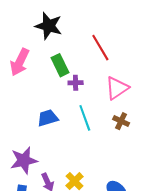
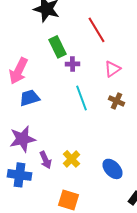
pink arrow: (20, 62) -> (18, 71), moved
pink triangle: (117, 88) -> (112, 69), size x0.7
blue trapezoid: (48, 118) -> (30, 98), moved

